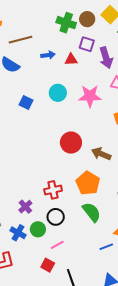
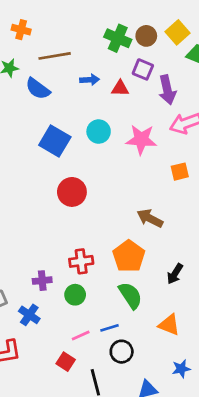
blue square: (26, 103) -> (55, 141), size x1.6
red circle: (71, 143) -> (72, 192), moved
purple cross: (25, 207) -> (42, 281), turned 32
black circle: (56, 217) -> (122, 352), moved
green circle: (38, 229) -> (75, 295), moved
blue line: (106, 247) -> (110, 328), moved

